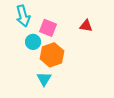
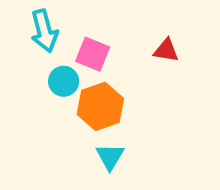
cyan triangle: (44, 79) -> (110, 157), moved

